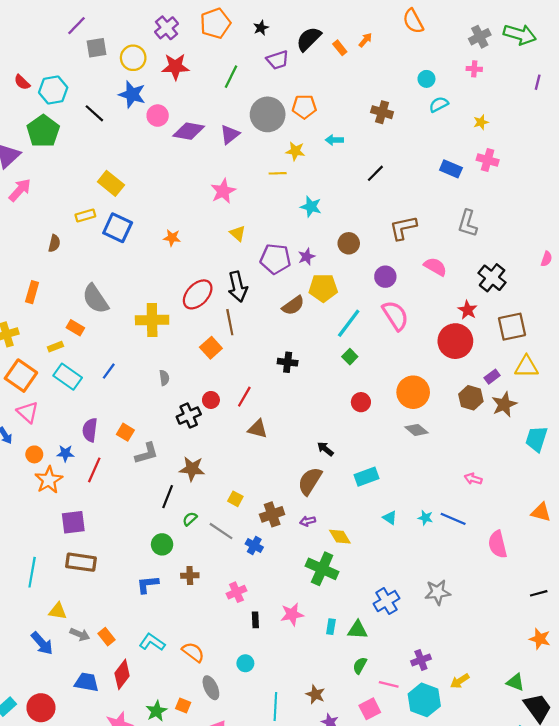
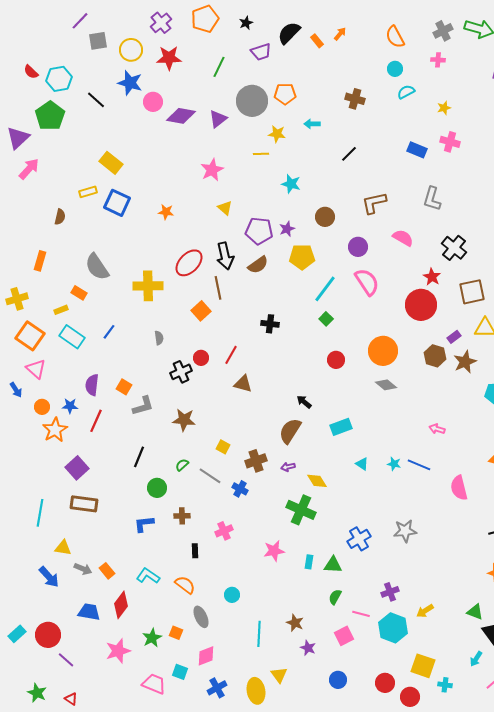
orange semicircle: (413, 21) -> (395, 37), moved
brown semicircle: (293, 306) -> (258, 265), moved
black line: (168, 497) -> (139, 457), moved
purple square: (73, 522) -> (77, 468), turned -35
black rectangle: (255, 620) -> (195, 551), moved

